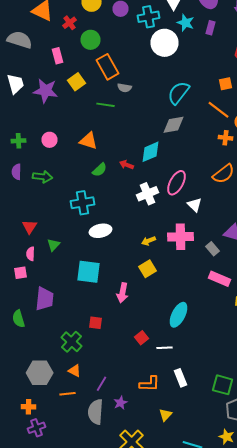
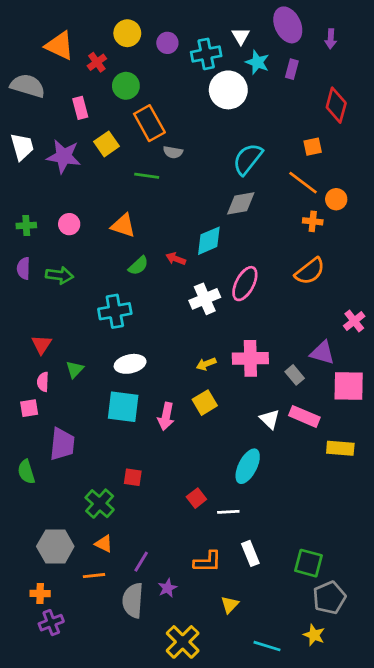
white triangle: (194, 205) -> (270, 419), moved
white ellipse: (100, 231) -> (130, 364), moved
pink arrow: (122, 293) -> (166, 416), moved

